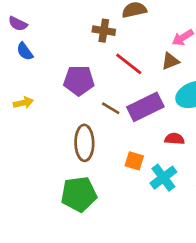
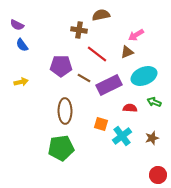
brown line: (111, 108) -> (84, 78), moved

